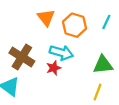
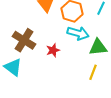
cyan arrow: (61, 53) -> (78, 33), moved

